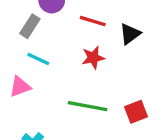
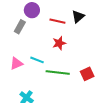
black triangle: (130, 34) -> (78, 17), moved
cyan line: (38, 59) -> (37, 60), moved

